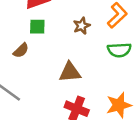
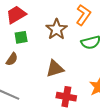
brown star: (82, 26) -> (57, 29), size x1.5

